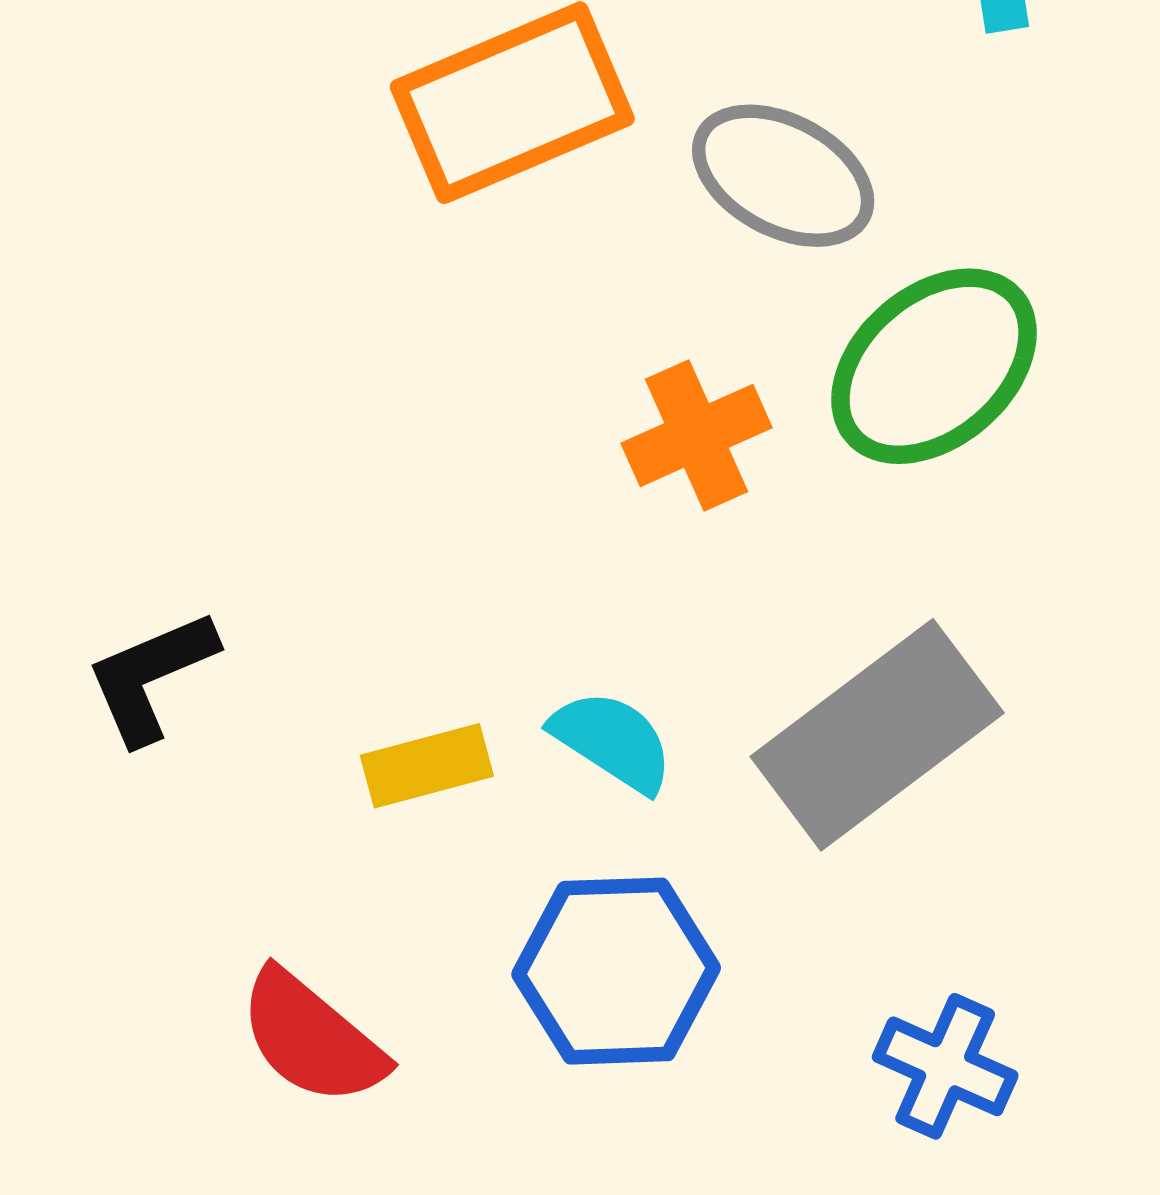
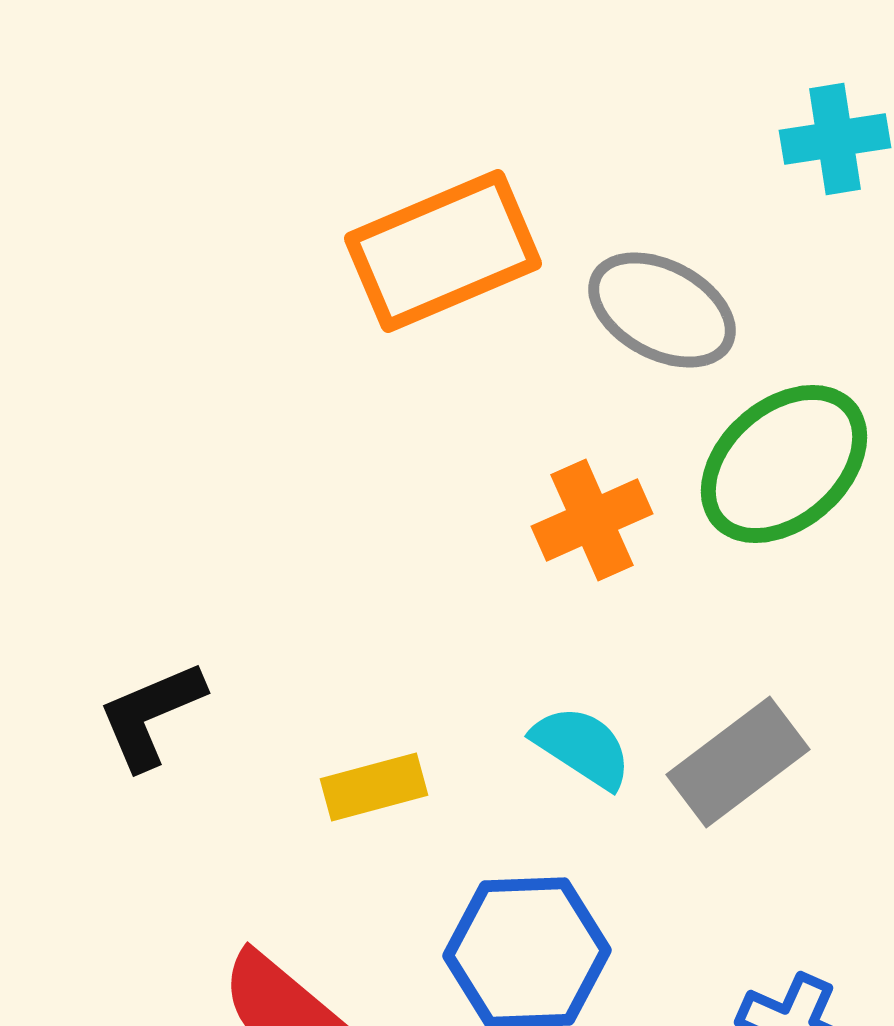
gray rectangle: (877, 735) -> (738, 762), size x0.7
cyan semicircle: (612, 741) -> (582, 747), moved

